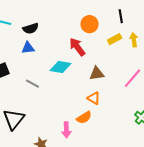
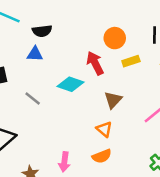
yellow rectangle: (115, 39) -> (131, 61), moved
brown triangle: (97, 74) -> (113, 100), turned -49
orange semicircle: (84, 118) -> (102, 156), moved

